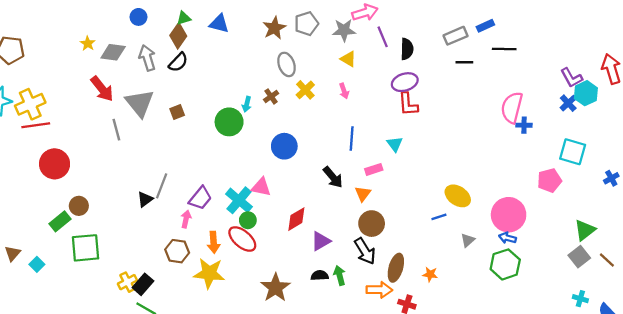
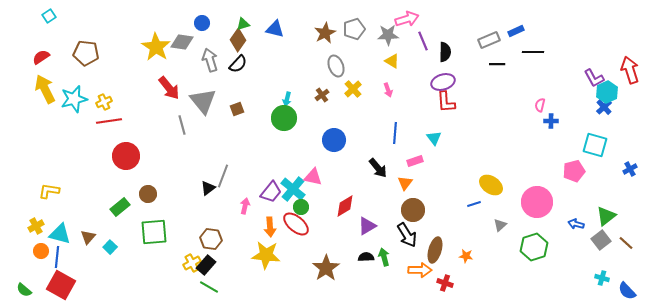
yellow star: (88, 43) -> (156, 47), size x2.0
gray diamond: (113, 52) -> (182, 42), moved
blue cross: (568, 103) -> (604, 107), moved
yellow cross: (30, 104) -> (104, 102), size x0.6
cyan arrow: (247, 104) -> (287, 99), moved
pink semicircle: (512, 108) -> (540, 105), size x0.5
purple trapezoid: (200, 198) -> (271, 192), moved
green rectangle: (60, 221) -> (120, 207), moved
blue arrow: (507, 238) -> (576, 224), moved
brown hexagon: (177, 251) -> (211, 239), moved

